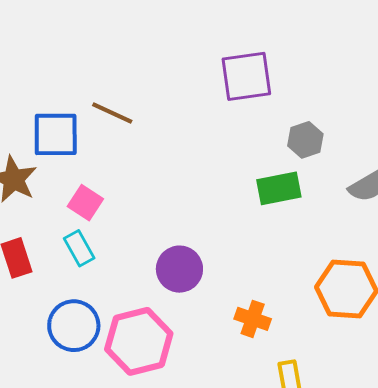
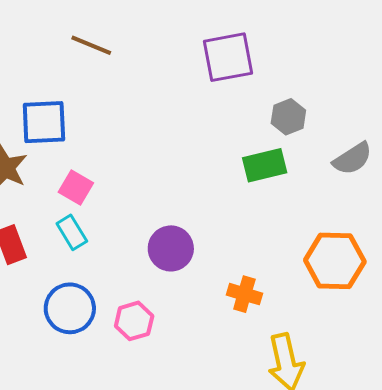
brown line: (112, 113) -> (91, 45), moved
pink hexagon: (139, 341) -> (134, 321), size x0.6

